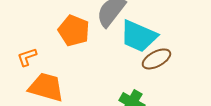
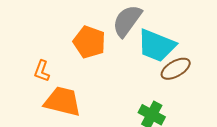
orange L-shape: (27, 57) -> (42, 71), turned -50

